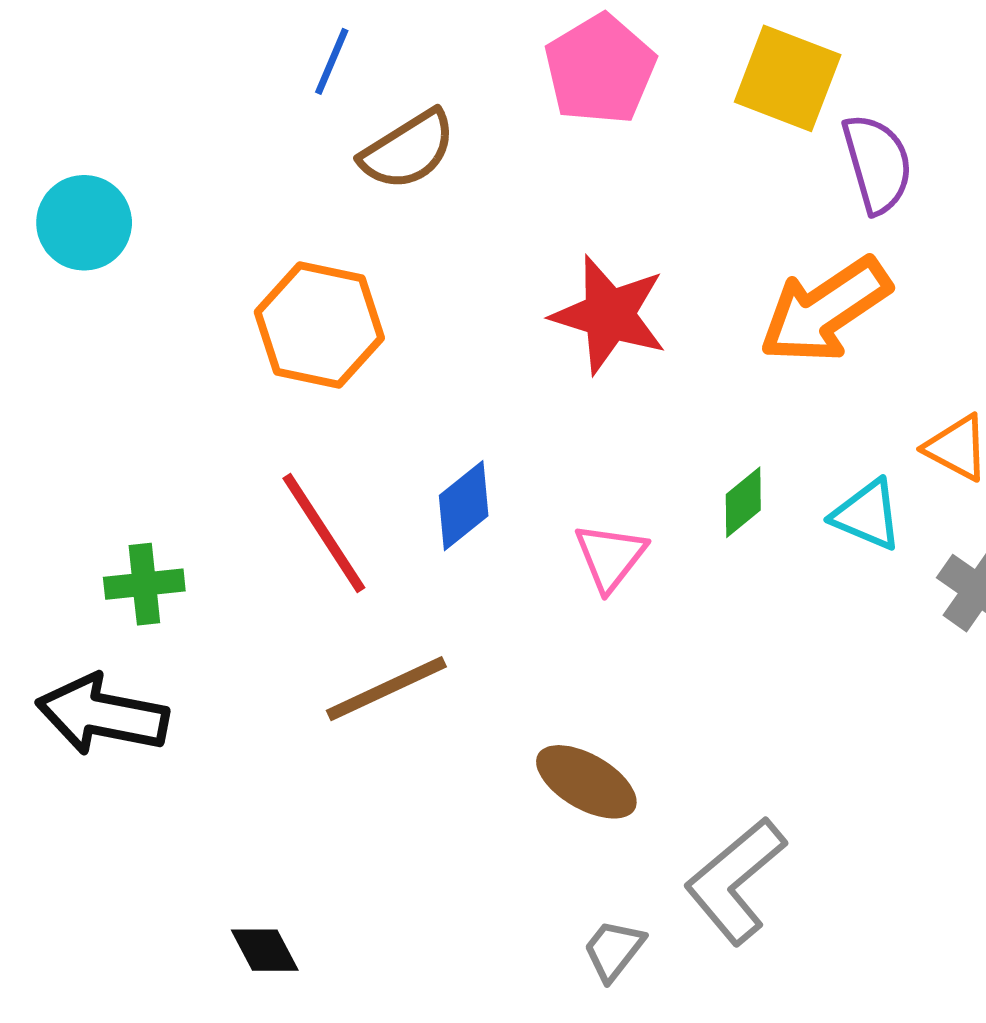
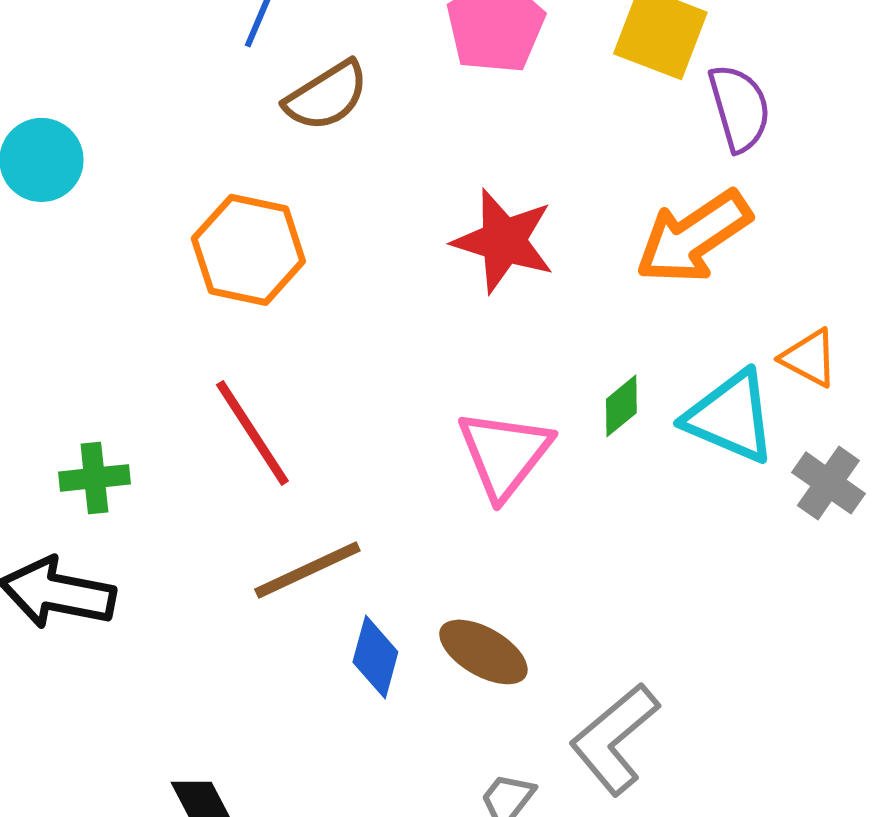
blue diamond: (464, 506) -> (375, 657), moved, turned -36
cyan triangle: (867, 515) -> (730, 417), size x1.5
pink triangle: (610, 557) -> (504, 454), size x1.5

